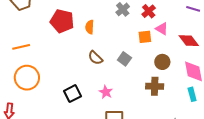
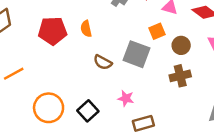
orange square: (145, 37) -> (157, 31), moved
gray square: (124, 59) -> (137, 54), size x1.6
orange circle: (27, 78) -> (49, 108), moved

